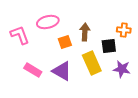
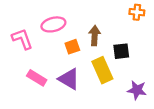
orange cross: (124, 30) -> (137, 12), moved
purple star: (122, 69) -> (137, 90), moved

